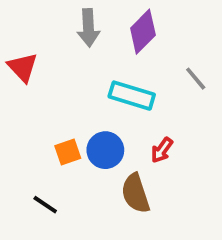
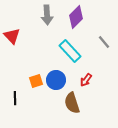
cyan rectangle: (132, 96) -> (70, 51), turned 30
black line: (45, 205) -> (15, 98), moved, turned 56

